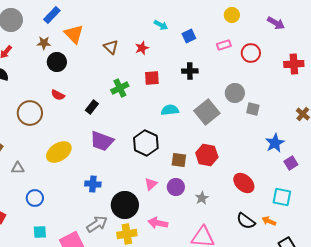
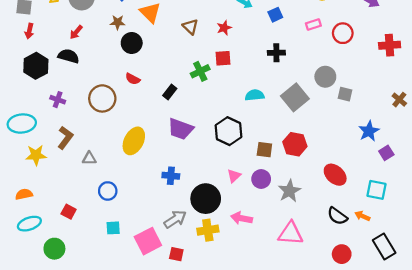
red square: (152, 78) -> (223, 58), moved
yellow ellipse: (59, 152) -> (134, 141), turned -30
gray star: (202, 198) -> (289, 191), size x1.5

